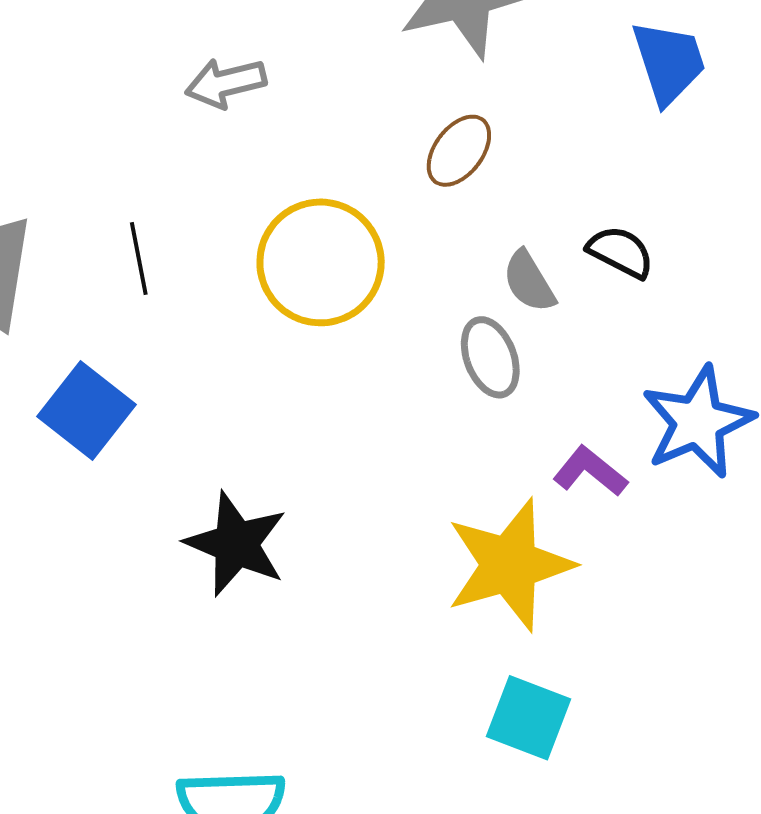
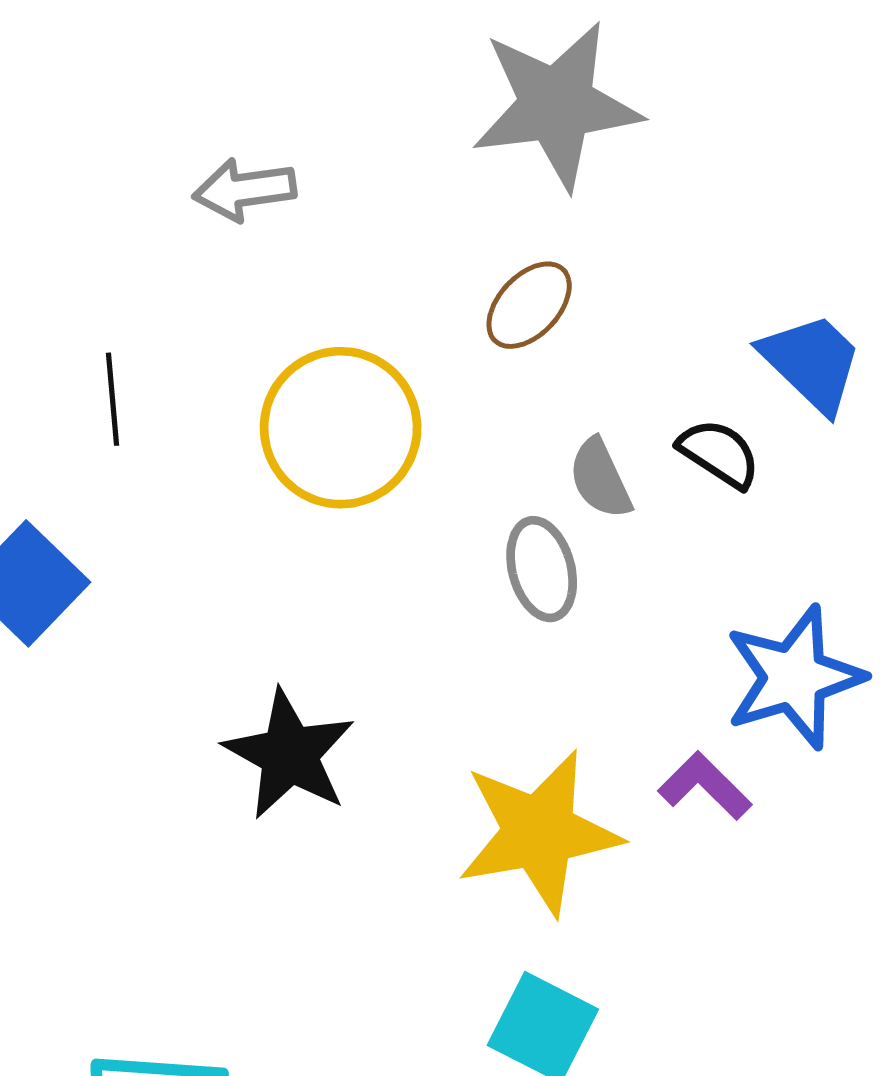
blue trapezoid: (669, 62) -> (812, 362), moved, turned -34
purple L-shape: (590, 471) -> (705, 786), moved
black star: (236, 544) -> (289, 754), moved

